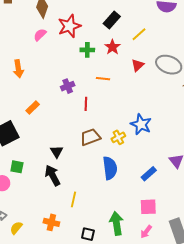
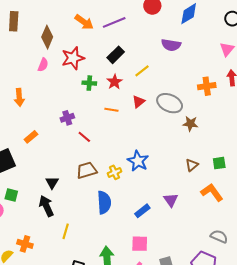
pink semicircle: (40, 35) -> (43, 65), turned 152
orange line: (103, 79) -> (111, 110), moved
red line: (86, 104) -> (84, 137), turned -56
orange cross: (51, 222) -> (25, 244), moved

